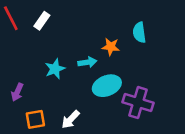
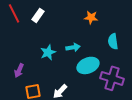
cyan semicircle: (139, 32) -> (113, 41), moved
orange star: (111, 47) -> (91, 17), moved

